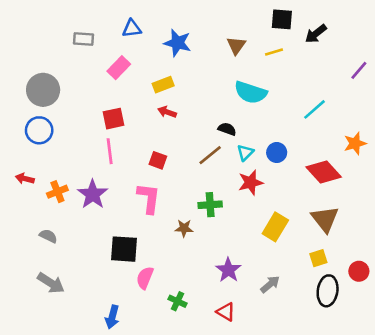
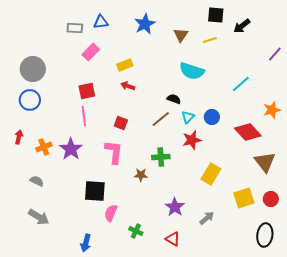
gray rectangle: (84, 39) -> (75, 28), moved
blue star: (177, 43) -> (145, 24), moved, turned 30
red arrow: (25, 179) -> (19, 137), turned 88
brown triangle: (325, 219) -> (265, 162), moved
yellow square: (318, 258) -> (244, 198), size x1.5
red circle: (359, 271) -> (271, 199), moved
black ellipse: (328, 291) -> (265, 235), moved

